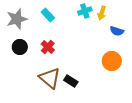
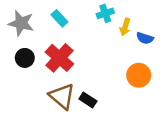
yellow arrow: (102, 13) -> (125, 27), moved
gray star: (17, 19) -> (21, 23), turned 30
red cross: (48, 47) -> (59, 58), size x1.6

